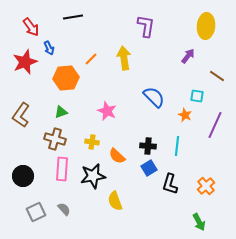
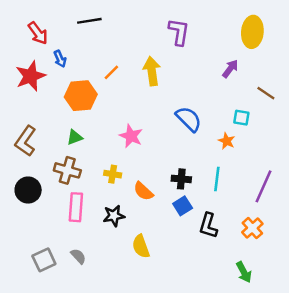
purple line: (215, 125) -> (263, 186), moved
black circle: (23, 176) -> (28, 190), moved
black star: (93, 176) -> (114, 216), size x0.7

